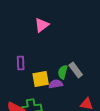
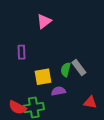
purple rectangle: (21, 63) -> (22, 52), moved
purple semicircle: (56, 84) -> (58, 91), moved

